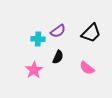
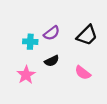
black semicircle: (58, 57) -> (52, 61), turned 40

